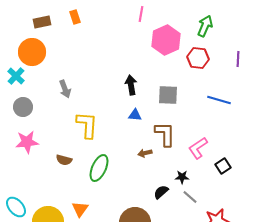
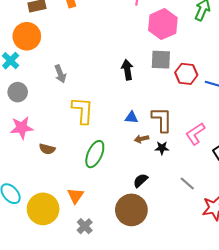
red hexagon: (198, 58) -> (186, 74), moved
gray square: (168, 95) -> (161, 60), moved
blue triangle: (135, 115) -> (131, 118), moved
brown semicircle: (64, 160) -> (47, 149), moved
black star: (182, 177) -> (162, 148), moved
black semicircle: (161, 192) -> (141, 180), moved

